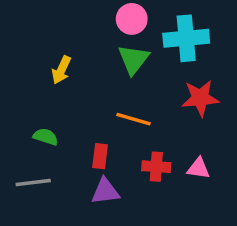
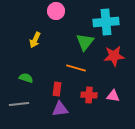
pink circle: (132, 19) -> (56, 11), moved
green triangle: (133, 59) -> (85, 42), moved

